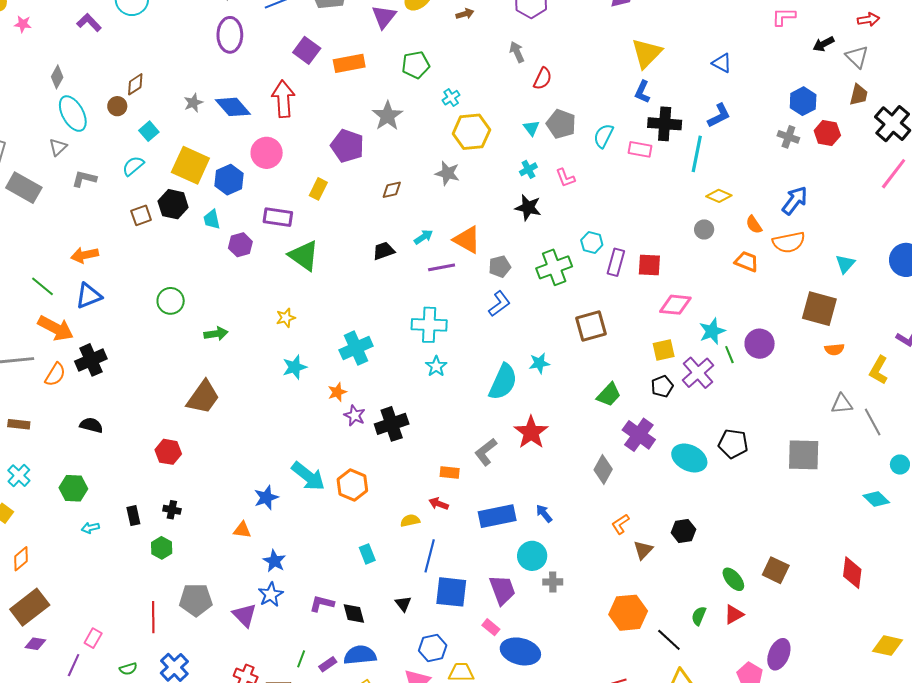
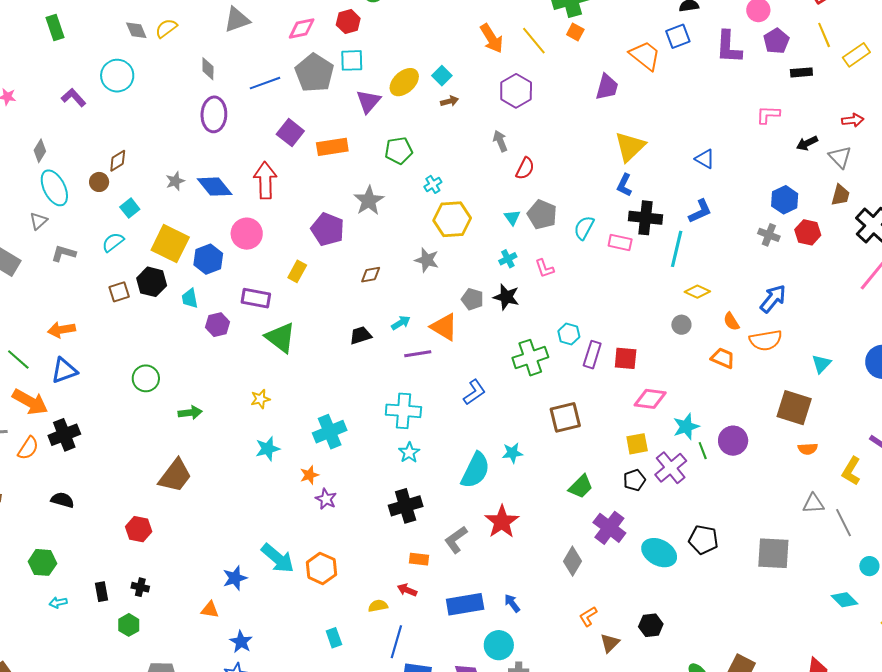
gray pentagon: (500, 267) -> (472, 299), moved, turned 30
black cross: (392, 424) -> (406, 506), moved

